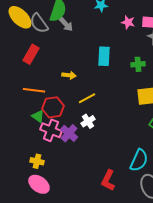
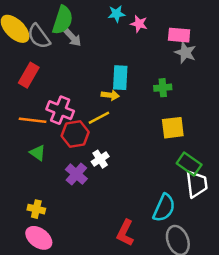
pink star: (128, 22) -> (139, 24), moved
yellow arrow: (69, 75) -> (110, 95), moved
yellow line: (87, 98) -> (99, 118), moved
red hexagon: (53, 107) -> (75, 134), moved
pink cross: (51, 130) -> (60, 110), moved

